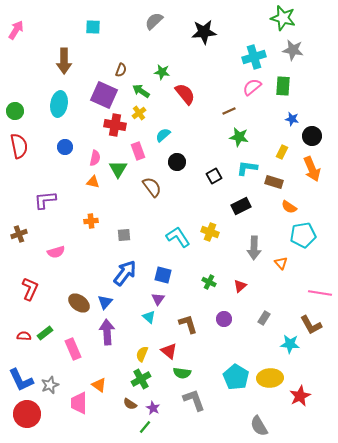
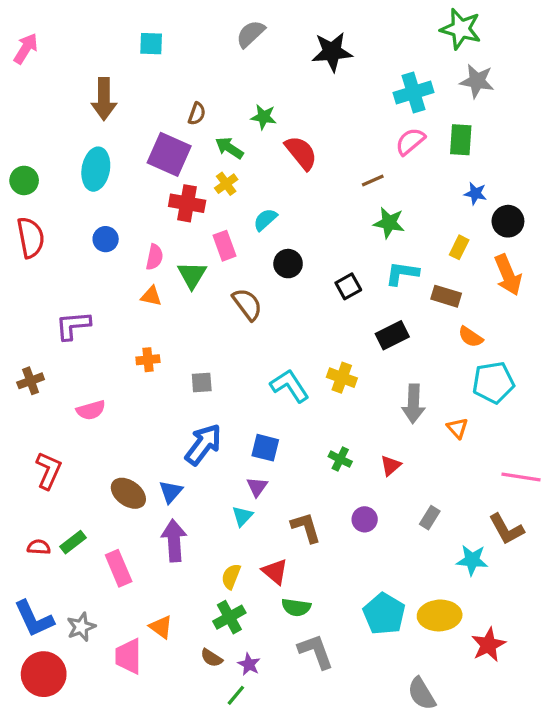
cyan triangle: (149, 317) -> (242, 516), turned 32

